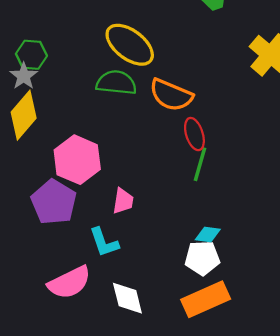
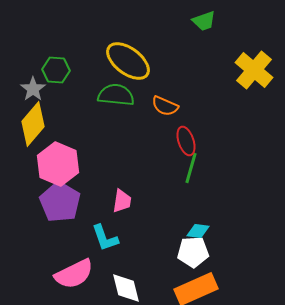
green hexagon: (31, 55) -> (56, 70), moved
orange semicircle: (171, 95) -> (165, 106), size x0.7
pink hexagon: (77, 160) -> (58, 164), moved

